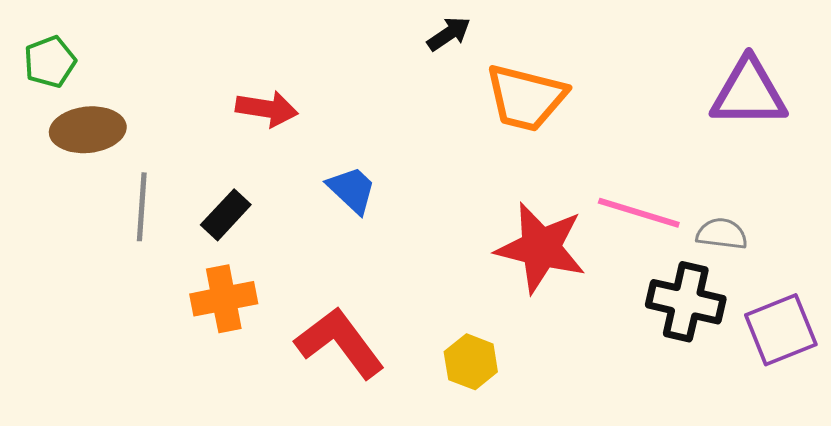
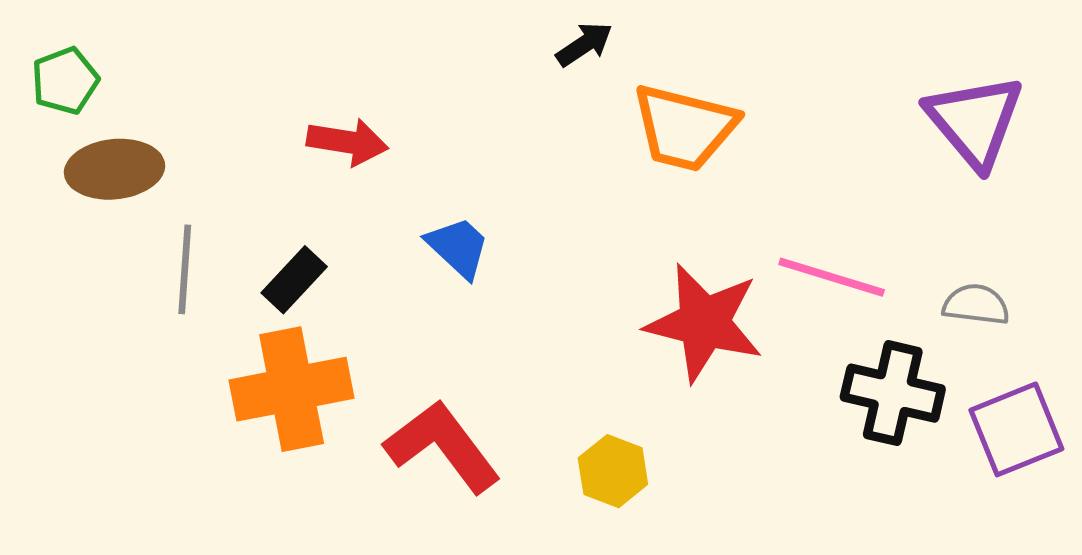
purple triangle: (749, 93) -> (975, 121), turned 50
gray semicircle: (722, 234) -> (976, 305), moved
orange cross: (224, 299) -> (292, 389), size x1.4

